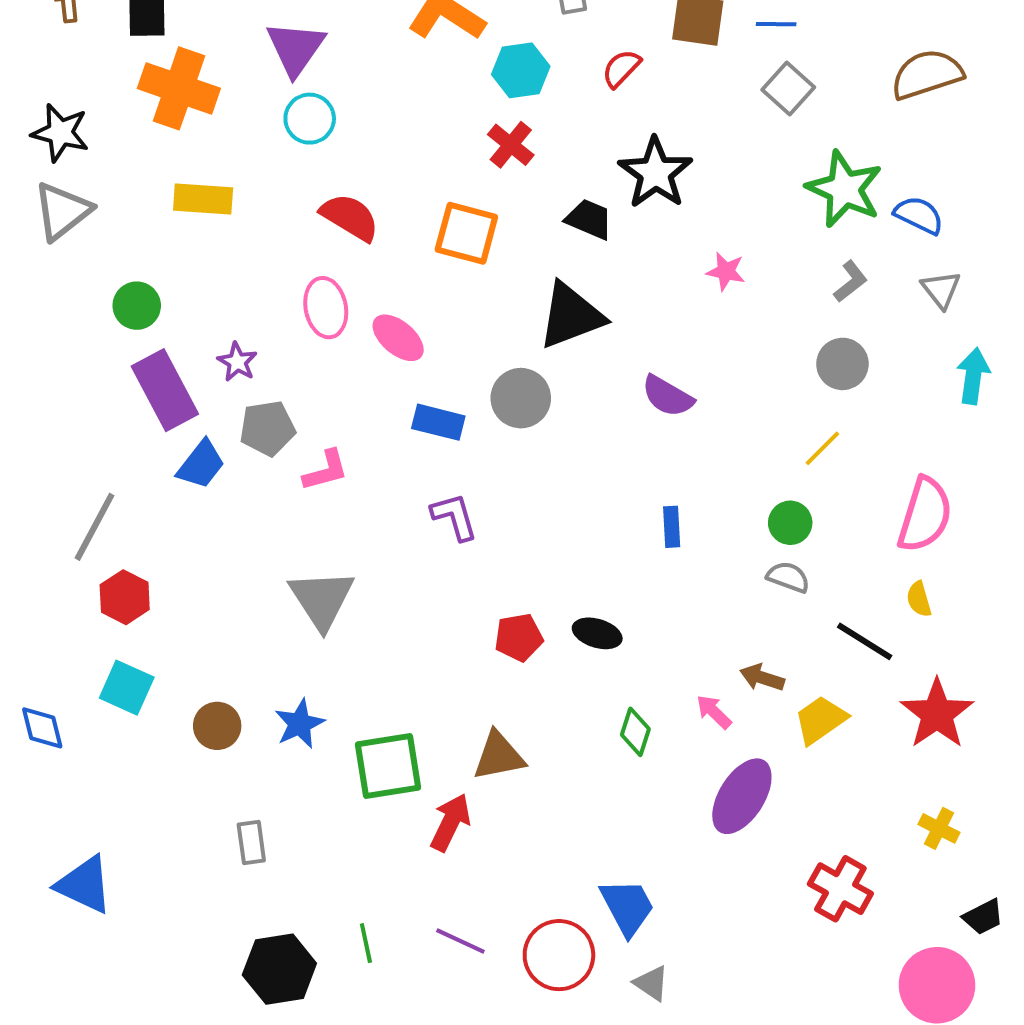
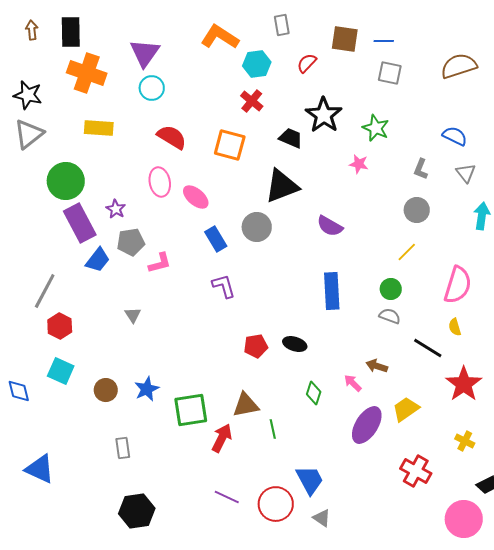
gray square: (788, 88) -> (390, 73), turned -30
green star: (844, 189) -> (376, 128), moved, size x0.7
gray L-shape: (851, 281) -> (421, 169), turned 150
green circle: (137, 306) -> (66, 181), size x1.6
blue rectangle: (438, 422) -> (216, 239), turned 45
blue rectangle: (672, 527) -> (332, 291), size x1.8
gray triangle: (322, 599) -> (133, 315), moved, size x0.5
yellow trapezoid: (820, 720) -> (406, 409), moved
green line: (366, 943) -> (273, 429), moved

